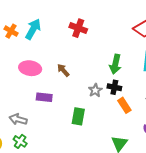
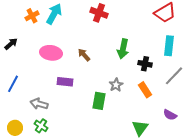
orange cross: (11, 31) -> (32, 16), turned 32
green arrow: (115, 64) -> (123, 49), moved
black cross: (114, 87) -> (145, 64), moved
gray star: (95, 90) -> (116, 85), moved

